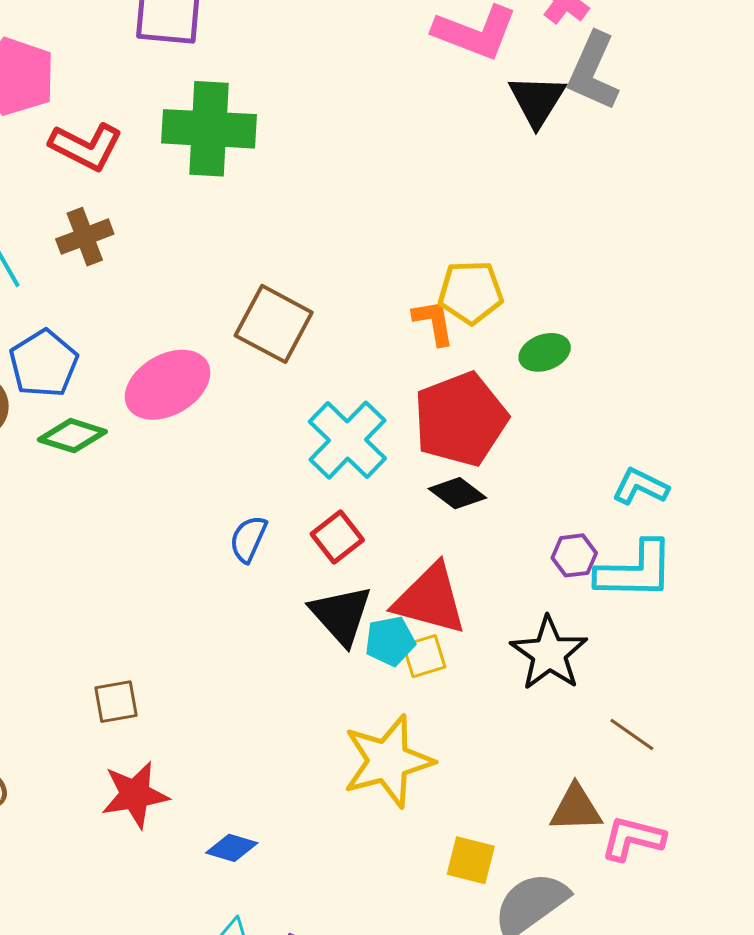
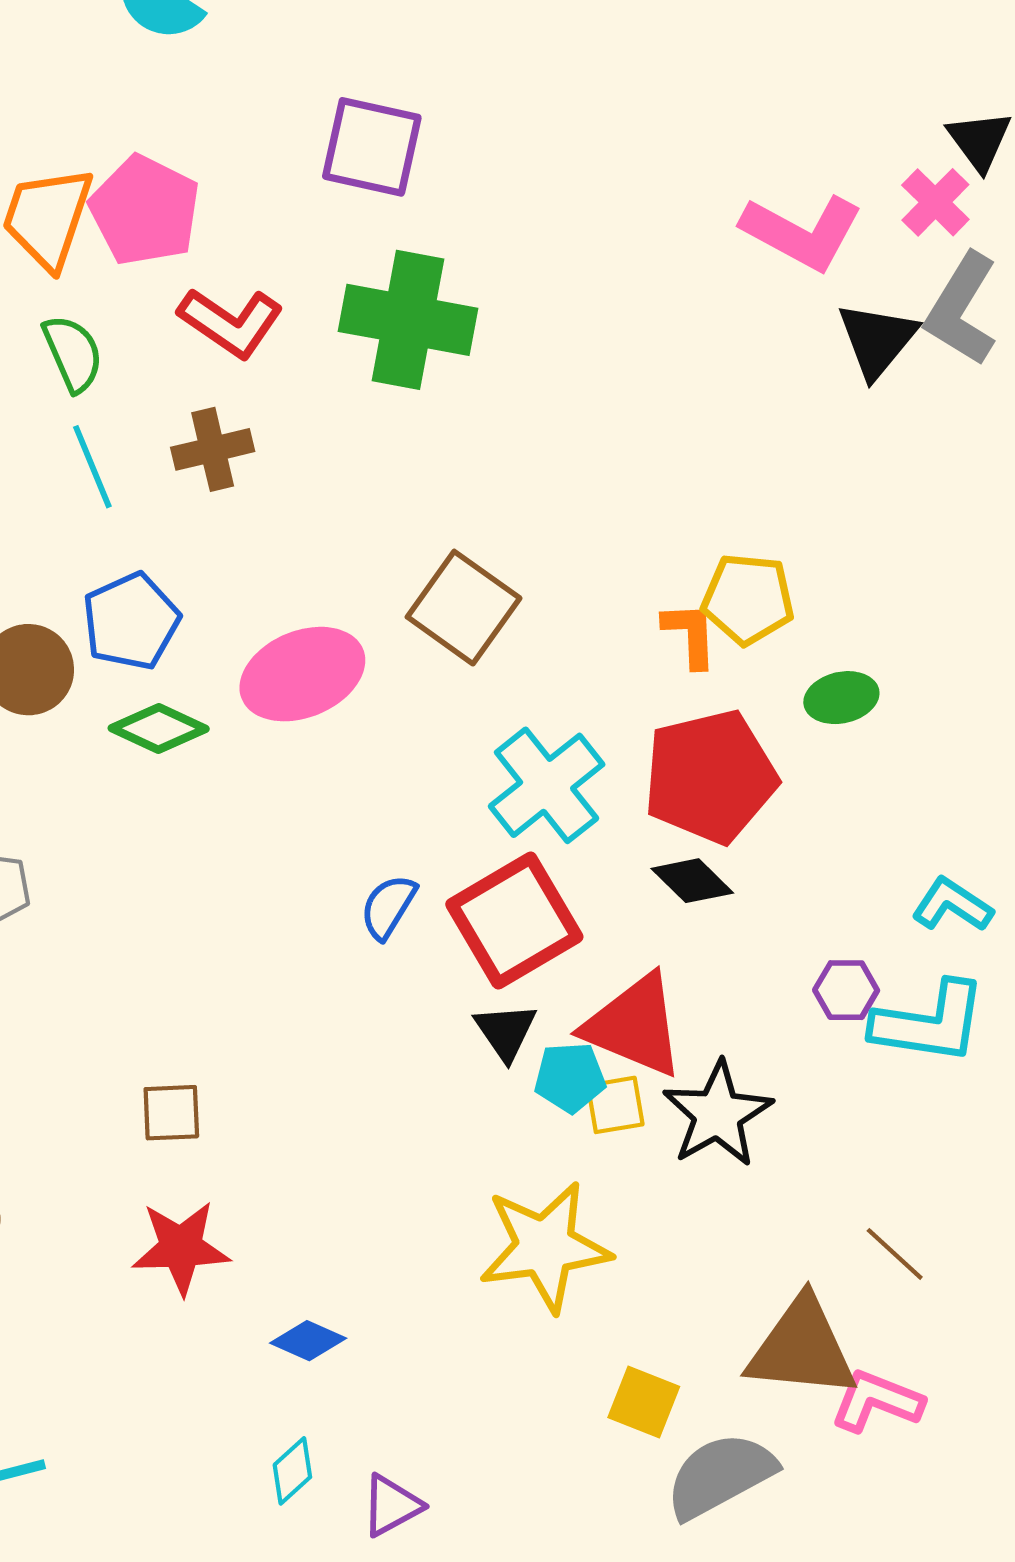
red square: (337, 537) -> (514, 921), size x1.8
black triangle: (341, 615) -> (506, 1032), size x0.7
black star: (549, 653) -> (718, 1114), moved
brown triangle: (576, 808) -> (802, 1348), size x1.5

